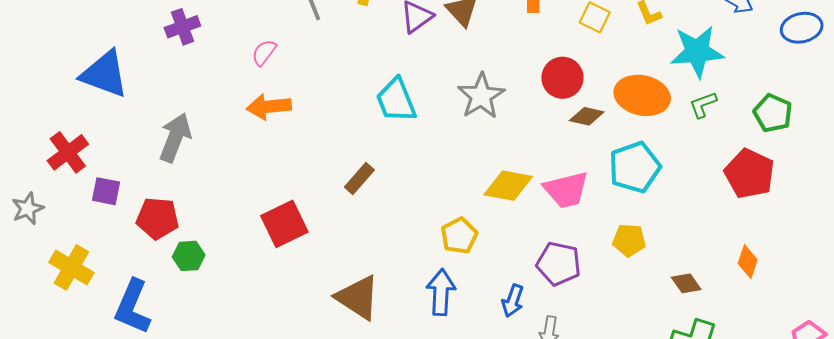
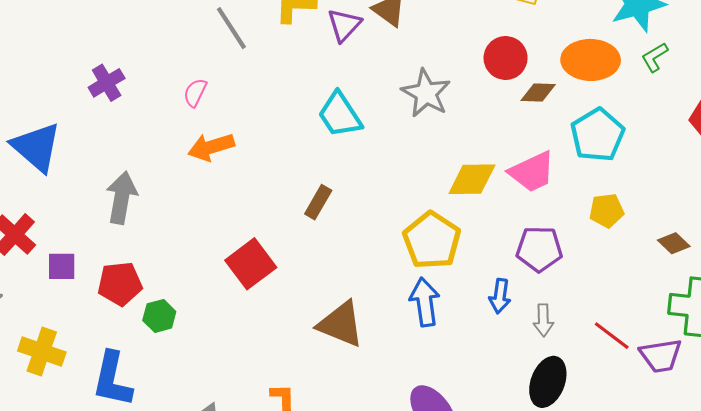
blue triangle: (104, 74) -> (36, 147), turned 32
yellow pentagon: (459, 236) -> (432, 240), size x1.5

